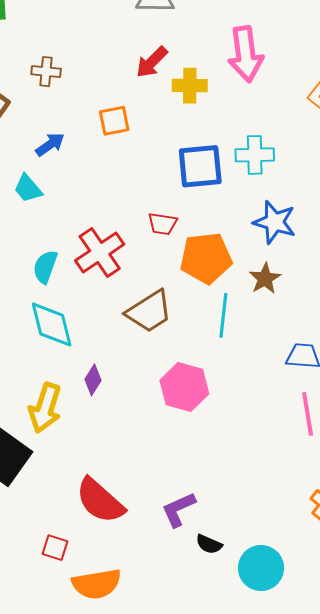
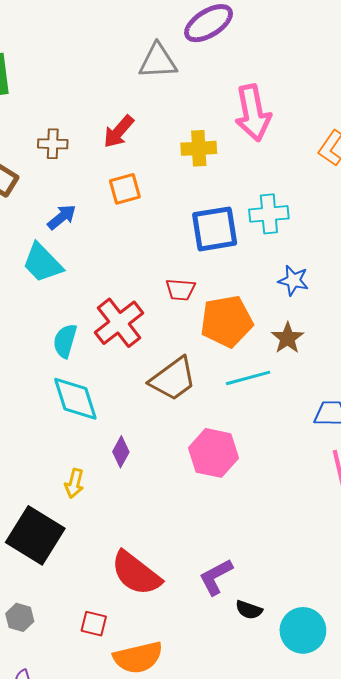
red arrow: (152, 62) -> (119, 132), moved
cyan trapezoid: (28, 188) -> (42, 263), size x1.4
blue star: (275, 222) -> (293, 280), size x0.7
cyan line: (223, 315) -> (248, 378), turned 72
yellow arrow: (45, 408) -> (74, 483), size x0.6

